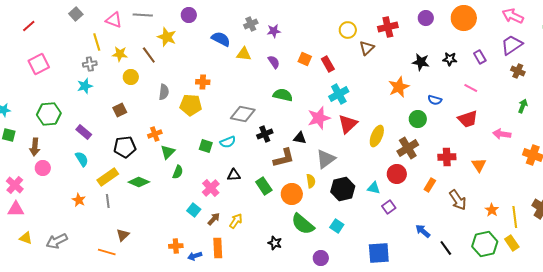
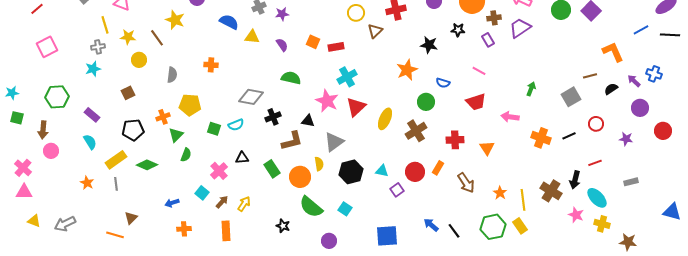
black star: (450, 59) -> (458, 30), moved
red rectangle: (328, 64) -> (336, 47), turned -70
brown cross: (518, 71) -> (494, 18), moved, turned -32
yellow pentagon: (191, 105) -> (190, 105), moved
pink star: (319, 118) -> (327, 101), turned -30
red circle: (397, 174) -> (415, 172), moved
blue arrow: (423, 231) -> (431, 225), moved
blue arrow: (195, 256) -> (172, 203), moved

